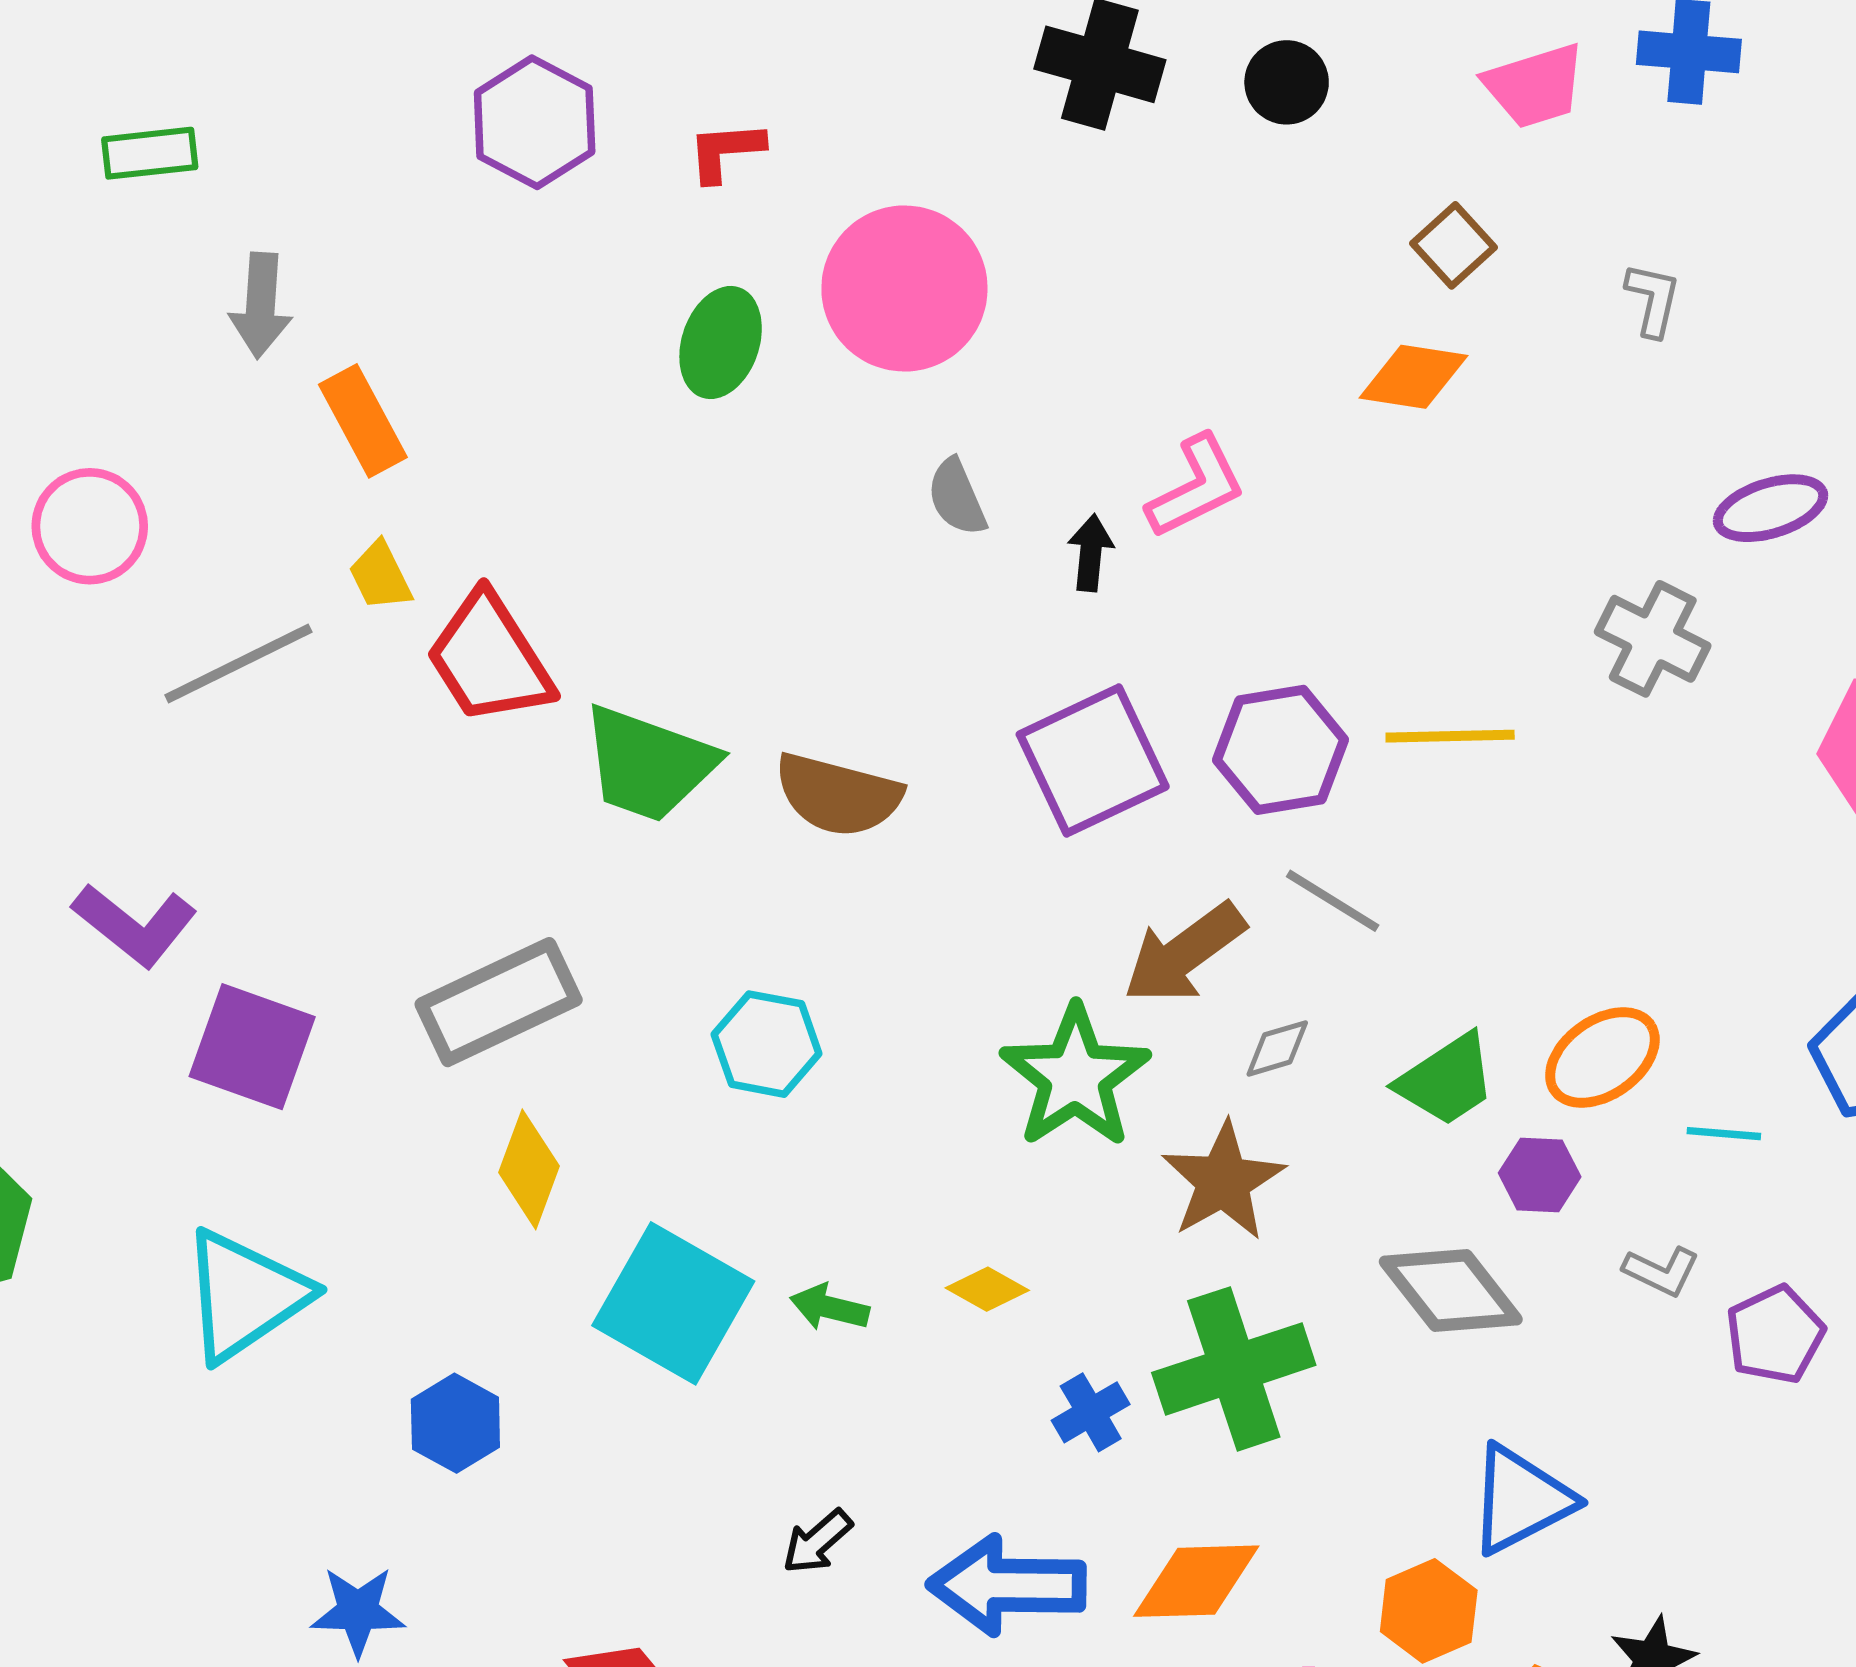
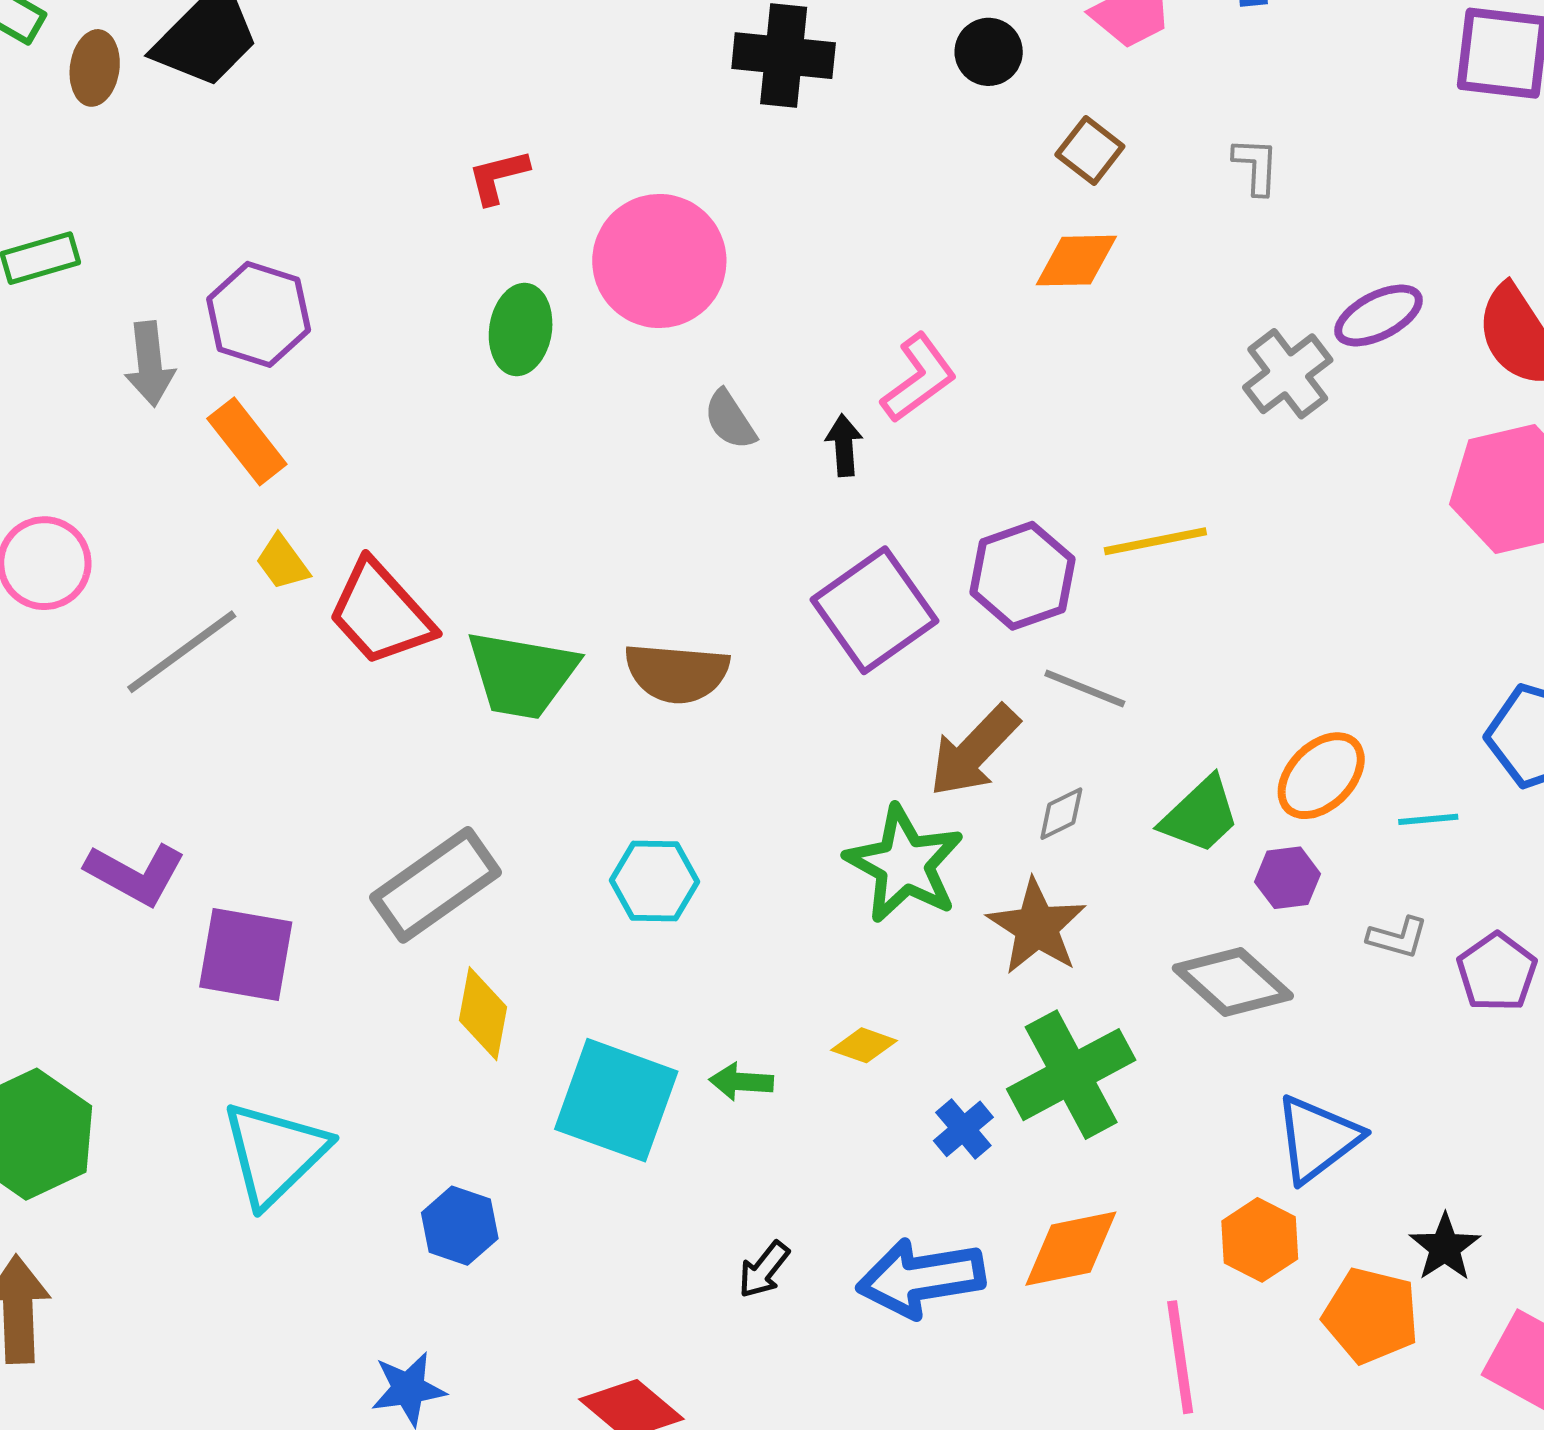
black circle: (1287, 82) -> (989, 52), moved
purple hexagon: (535, 122) -> (259, 314), moved
gray cross: (1653, 639) -> (1288, 374), moved, turned 36

